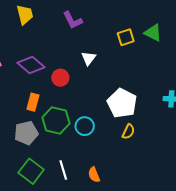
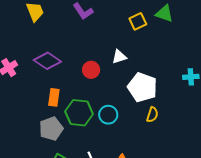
white triangle: (88, 58) -> (119, 57), moved, turned 42
red circle: (60, 78) -> (91, 70), moved

